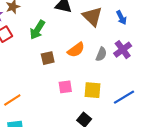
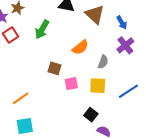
blue arrow: (121, 18) -> (122, 23), moved
gray semicircle: (101, 54) -> (103, 62), moved
brown square: (48, 58) -> (54, 68), moved, turned 32

